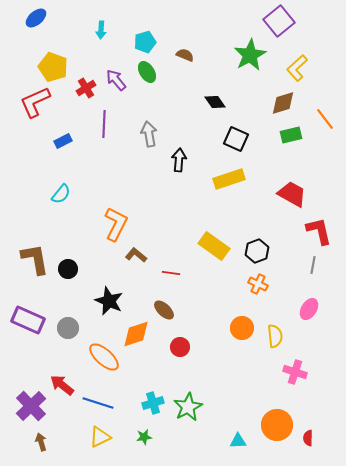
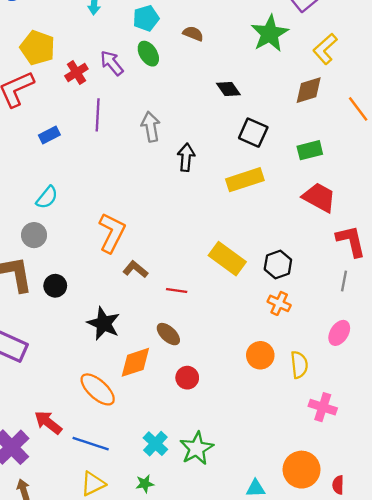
green rectangle: (291, 135) -> (310, 150), moved
gray circle: (68, 328) -> (34, 235), moved
cyan cross: (153, 403) -> (155, 444), turned -30

